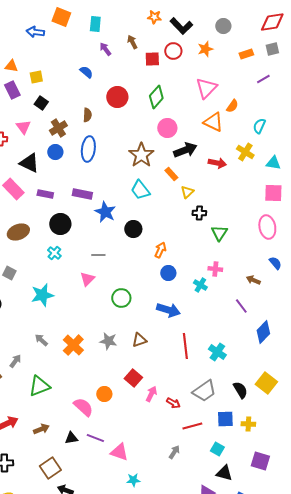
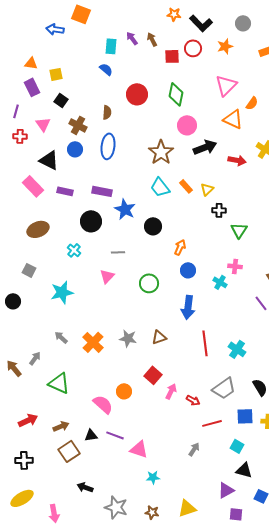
cyan rectangle: (95, 24) -> (111, 46), moved
purple arrow: (105, 49) -> (132, 38), moved
green diamond: (156, 97) -> (176, 94), turned -30
brown cross: (58, 128) -> (78, 125), turned -30
orange rectangle: (171, 174) -> (186, 186), moved
black circle: (60, 224) -> (91, 221), moved
green circle: (121, 298) -> (149, 283), moved
blue arrow: (168, 310) -> (188, 307), turned 80
green triangle: (39, 386) -> (59, 383), turned 45
brown square: (50, 468) -> (69, 451), moved

